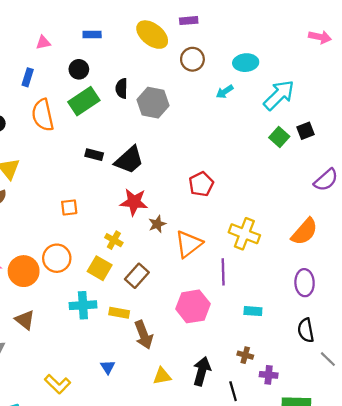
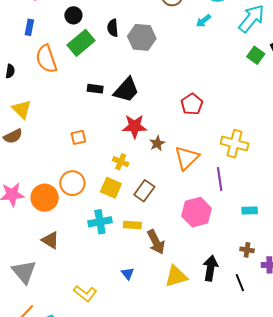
yellow triangle: (162, 376) -> (176, 276), size x1.4

